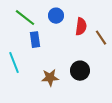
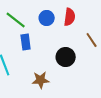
red semicircle: (81, 27) -> (70, 17), moved
black circle: (80, 71) -> (66, 57), moved

